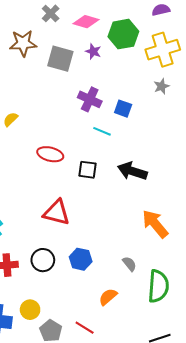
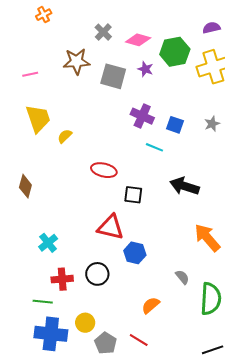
gray star: (162, 86) -> (212, 124), moved
black square: (87, 170) -> (133, 195), moved
blue hexagon: (81, 259) -> (135, 253), moved
orange semicircle: (108, 297) -> (151, 305), moved

